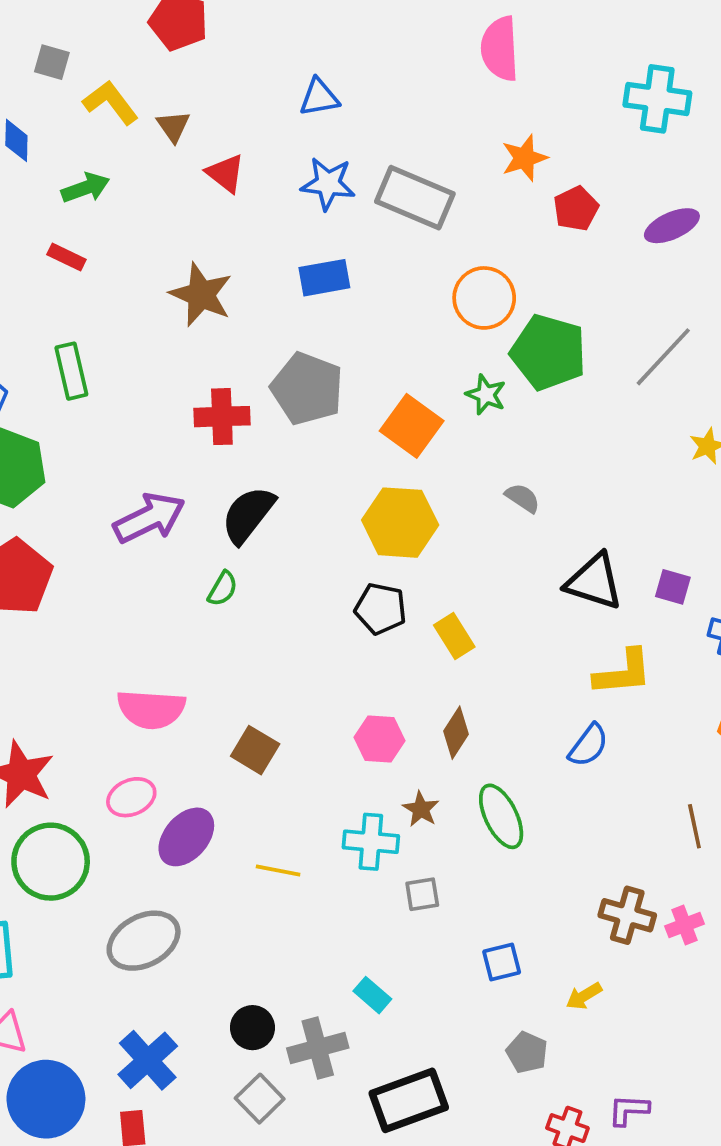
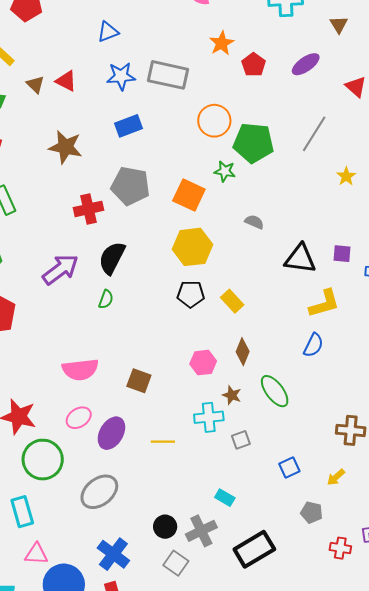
brown triangle: (173, 126) -> (35, 84), moved

